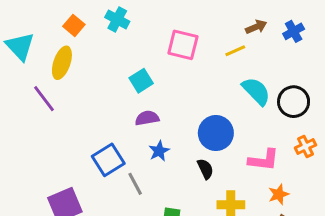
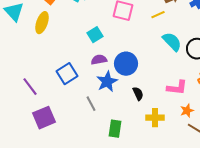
purple line: (44, 99) -> (30, 87), moved
blue circle: (216, 133) -> (126, 64), moved
blue star: (159, 151) -> (107, 82), size x1.5
blue square: (108, 160) -> (67, 74), moved

